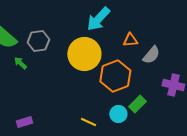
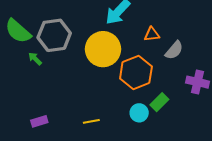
gray hexagon: (38, 41) -> (54, 35), size x1.4
yellow line: (88, 122) -> (91, 121), moved, turned -35

